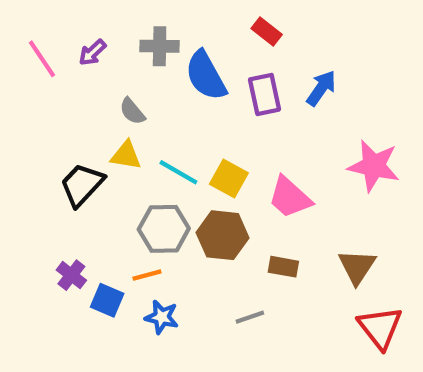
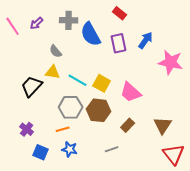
pink star: (374, 166) -> (171, 62), moved
brown rectangle: (283, 267) -> (128, 125), turned -56
blue square: (107, 300) -> (41, 152), moved

